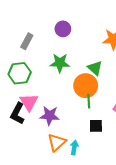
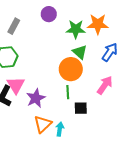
green star: (60, 63) -> (76, 29), moved
green line: (89, 101) -> (68, 92), moved
purple star: (50, 116) -> (36, 98), turned -30

